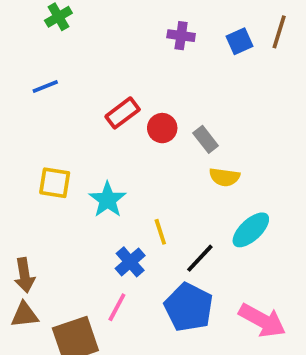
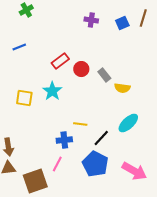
yellow semicircle: (224, 177) -> (122, 88), moved
cyan star: (108, 200) -> (52, 91), moved
yellow line: (160, 232) -> (80, 124), turned -64
blue cross: (130, 262) -> (64, 140), turned 35

